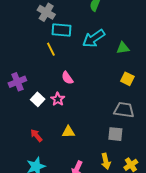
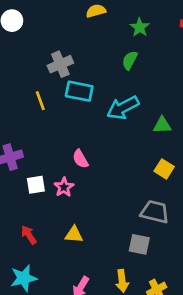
gray cross: (46, 12) -> (60, 64), turned 30
yellow line: (51, 49) -> (40, 101), moved
white square: (38, 99) -> (36, 185), turned 32

